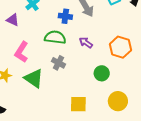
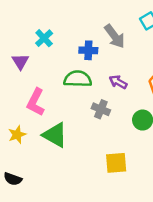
purple triangle: (13, 20) -> (20, 62), turned 40
gray cross: (59, 63) -> (101, 109), moved

